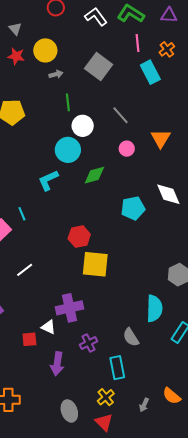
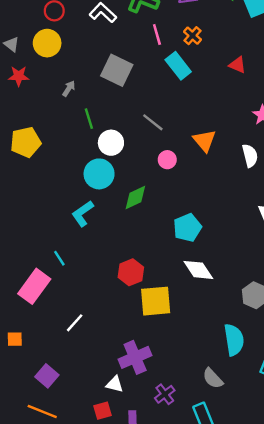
yellow circle: (45, 50) -> (47, 43), moved
gray arrow: (56, 74) -> (69, 89), turned -32
white diamond: (168, 194) -> (198, 270), moved
red square: (29, 339) -> (103, 411), moved

